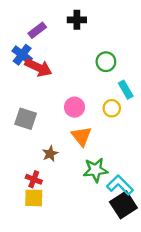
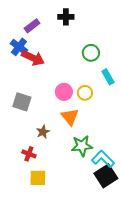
yellow circle: (112, 108) -> (85, 93), moved
yellow square: (34, 198) -> (38, 178), moved

